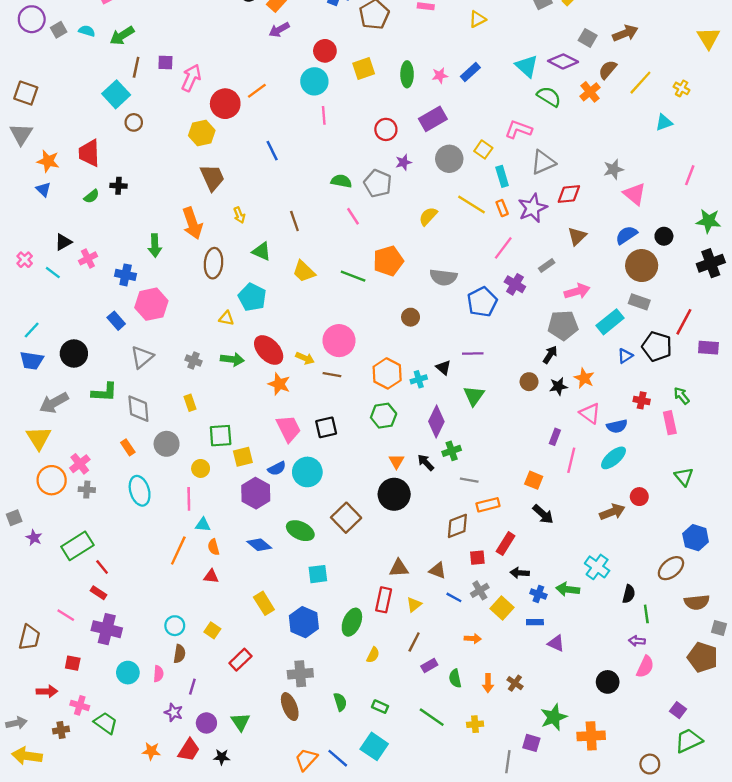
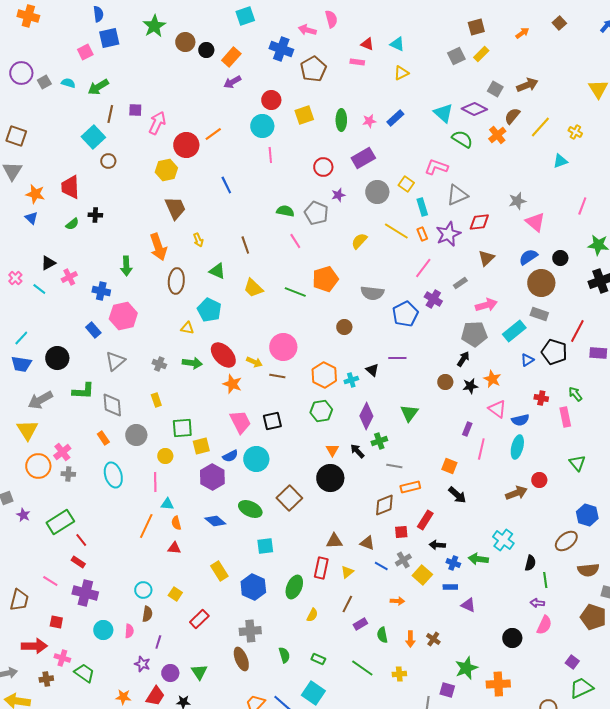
green triangle: (474, 396) -> (409, 413), moved
cyan ellipse: (613, 458) -> (517, 447), turned -35
red arrow: (47, 691) -> (34, 646), size x1.4

